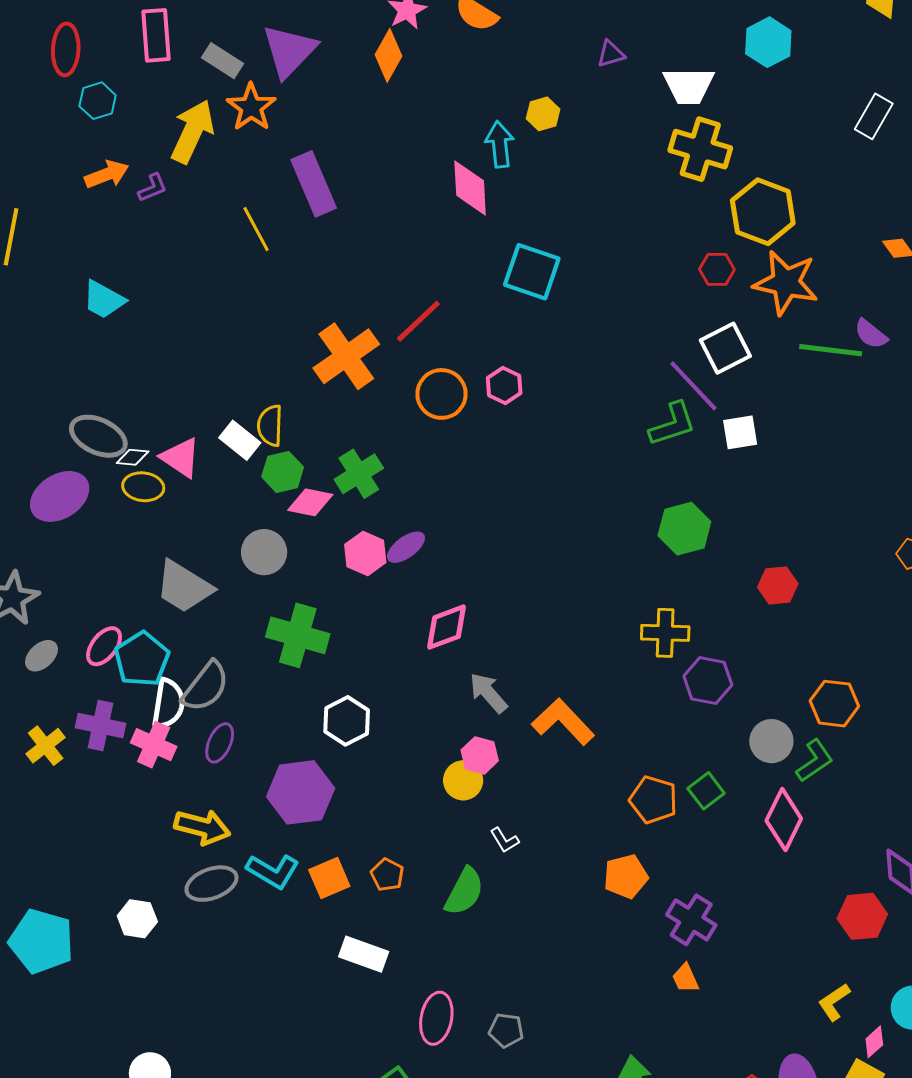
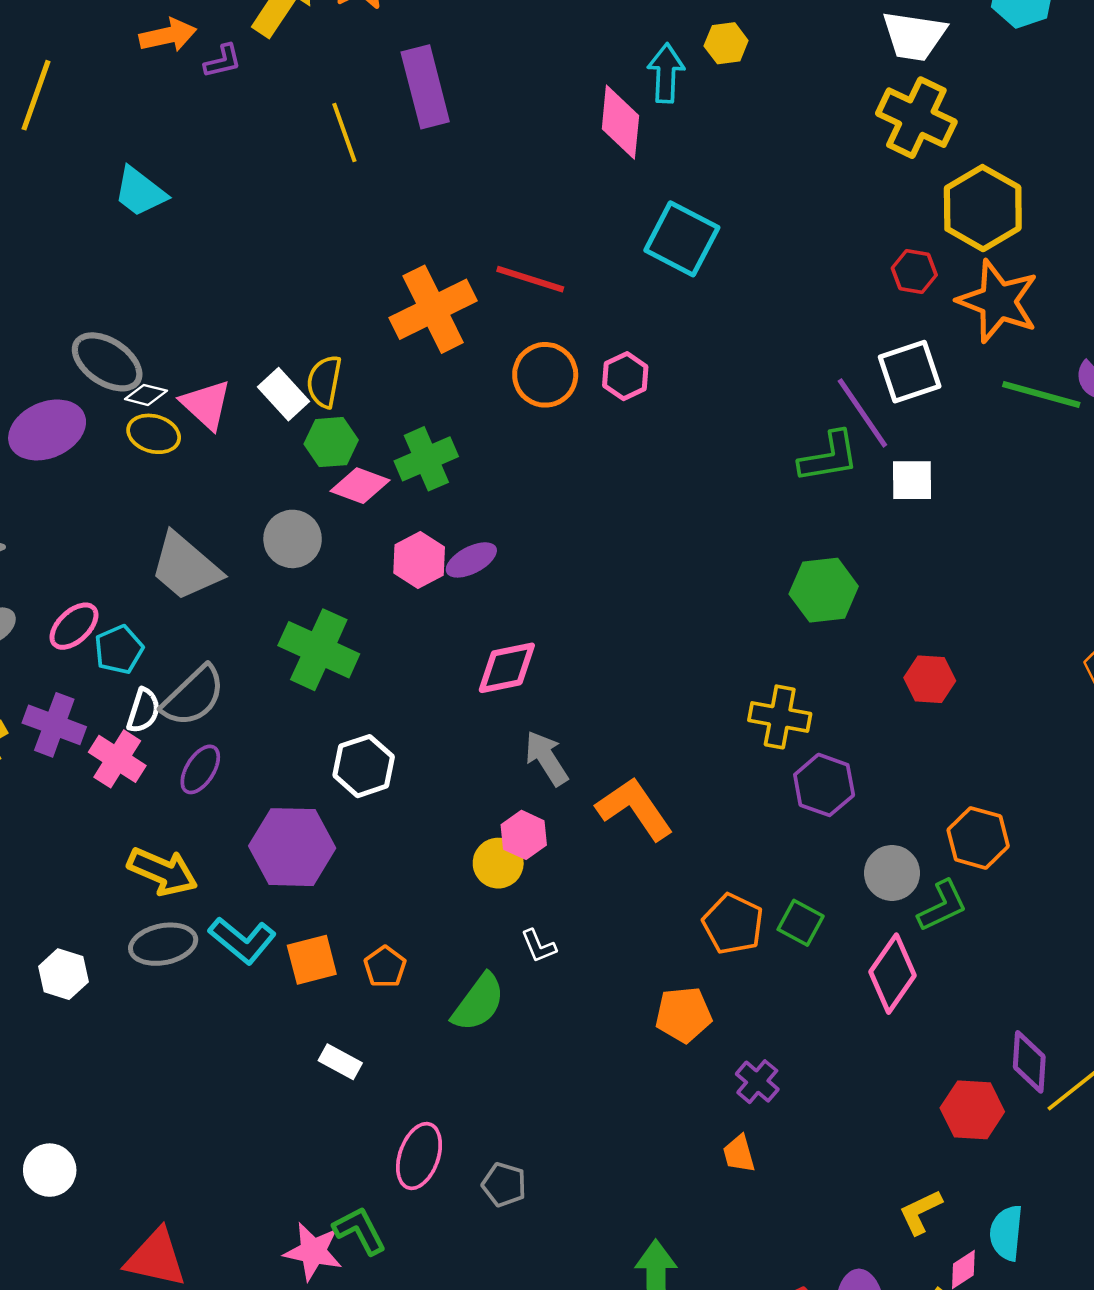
red line: (418, 321) -> (530, 279), turned 52
cyan pentagon: (142, 659) -> (119, 650), size x0.7
white semicircle: (168, 704) -> (144, 711), size x0.7
green square: (706, 791) -> (801, 923), turned -33
purple cross: (691, 920) -> (757, 1082), size x0.7
white rectangle: (364, 954) -> (340, 1062), size x0.7

